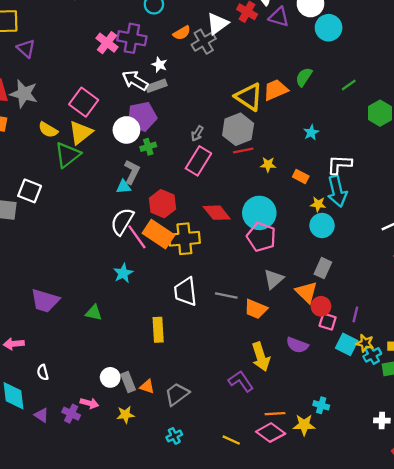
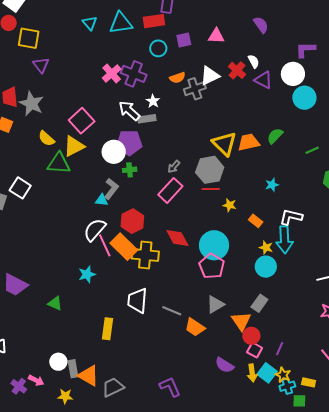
green triangle: (67, 155) -> (59, 163), turned 30
yellow arrow: (261, 357) -> (252, 373), moved, size x0.7
orange triangle: (147, 386) -> (89, 376), size x1.6

